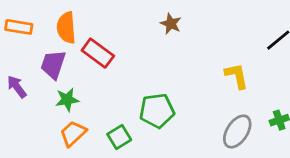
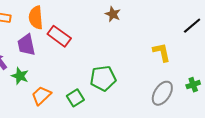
purple trapezoid: (53, 65) -> (26, 45), turned -30
green star: (67, 100) -> (20, 76), moved, turned 30

